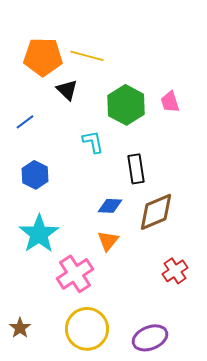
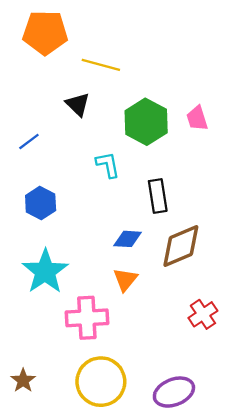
orange pentagon: (43, 57) -> (45, 32), moved
pink cross: (75, 274) -> (87, 318), turned 30

